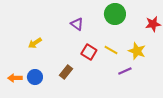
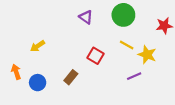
purple triangle: (77, 24) -> (86, 17), moved
yellow line: (111, 50) -> (127, 45), moved
orange arrow: (15, 78) -> (16, 72), moved, turned 72

